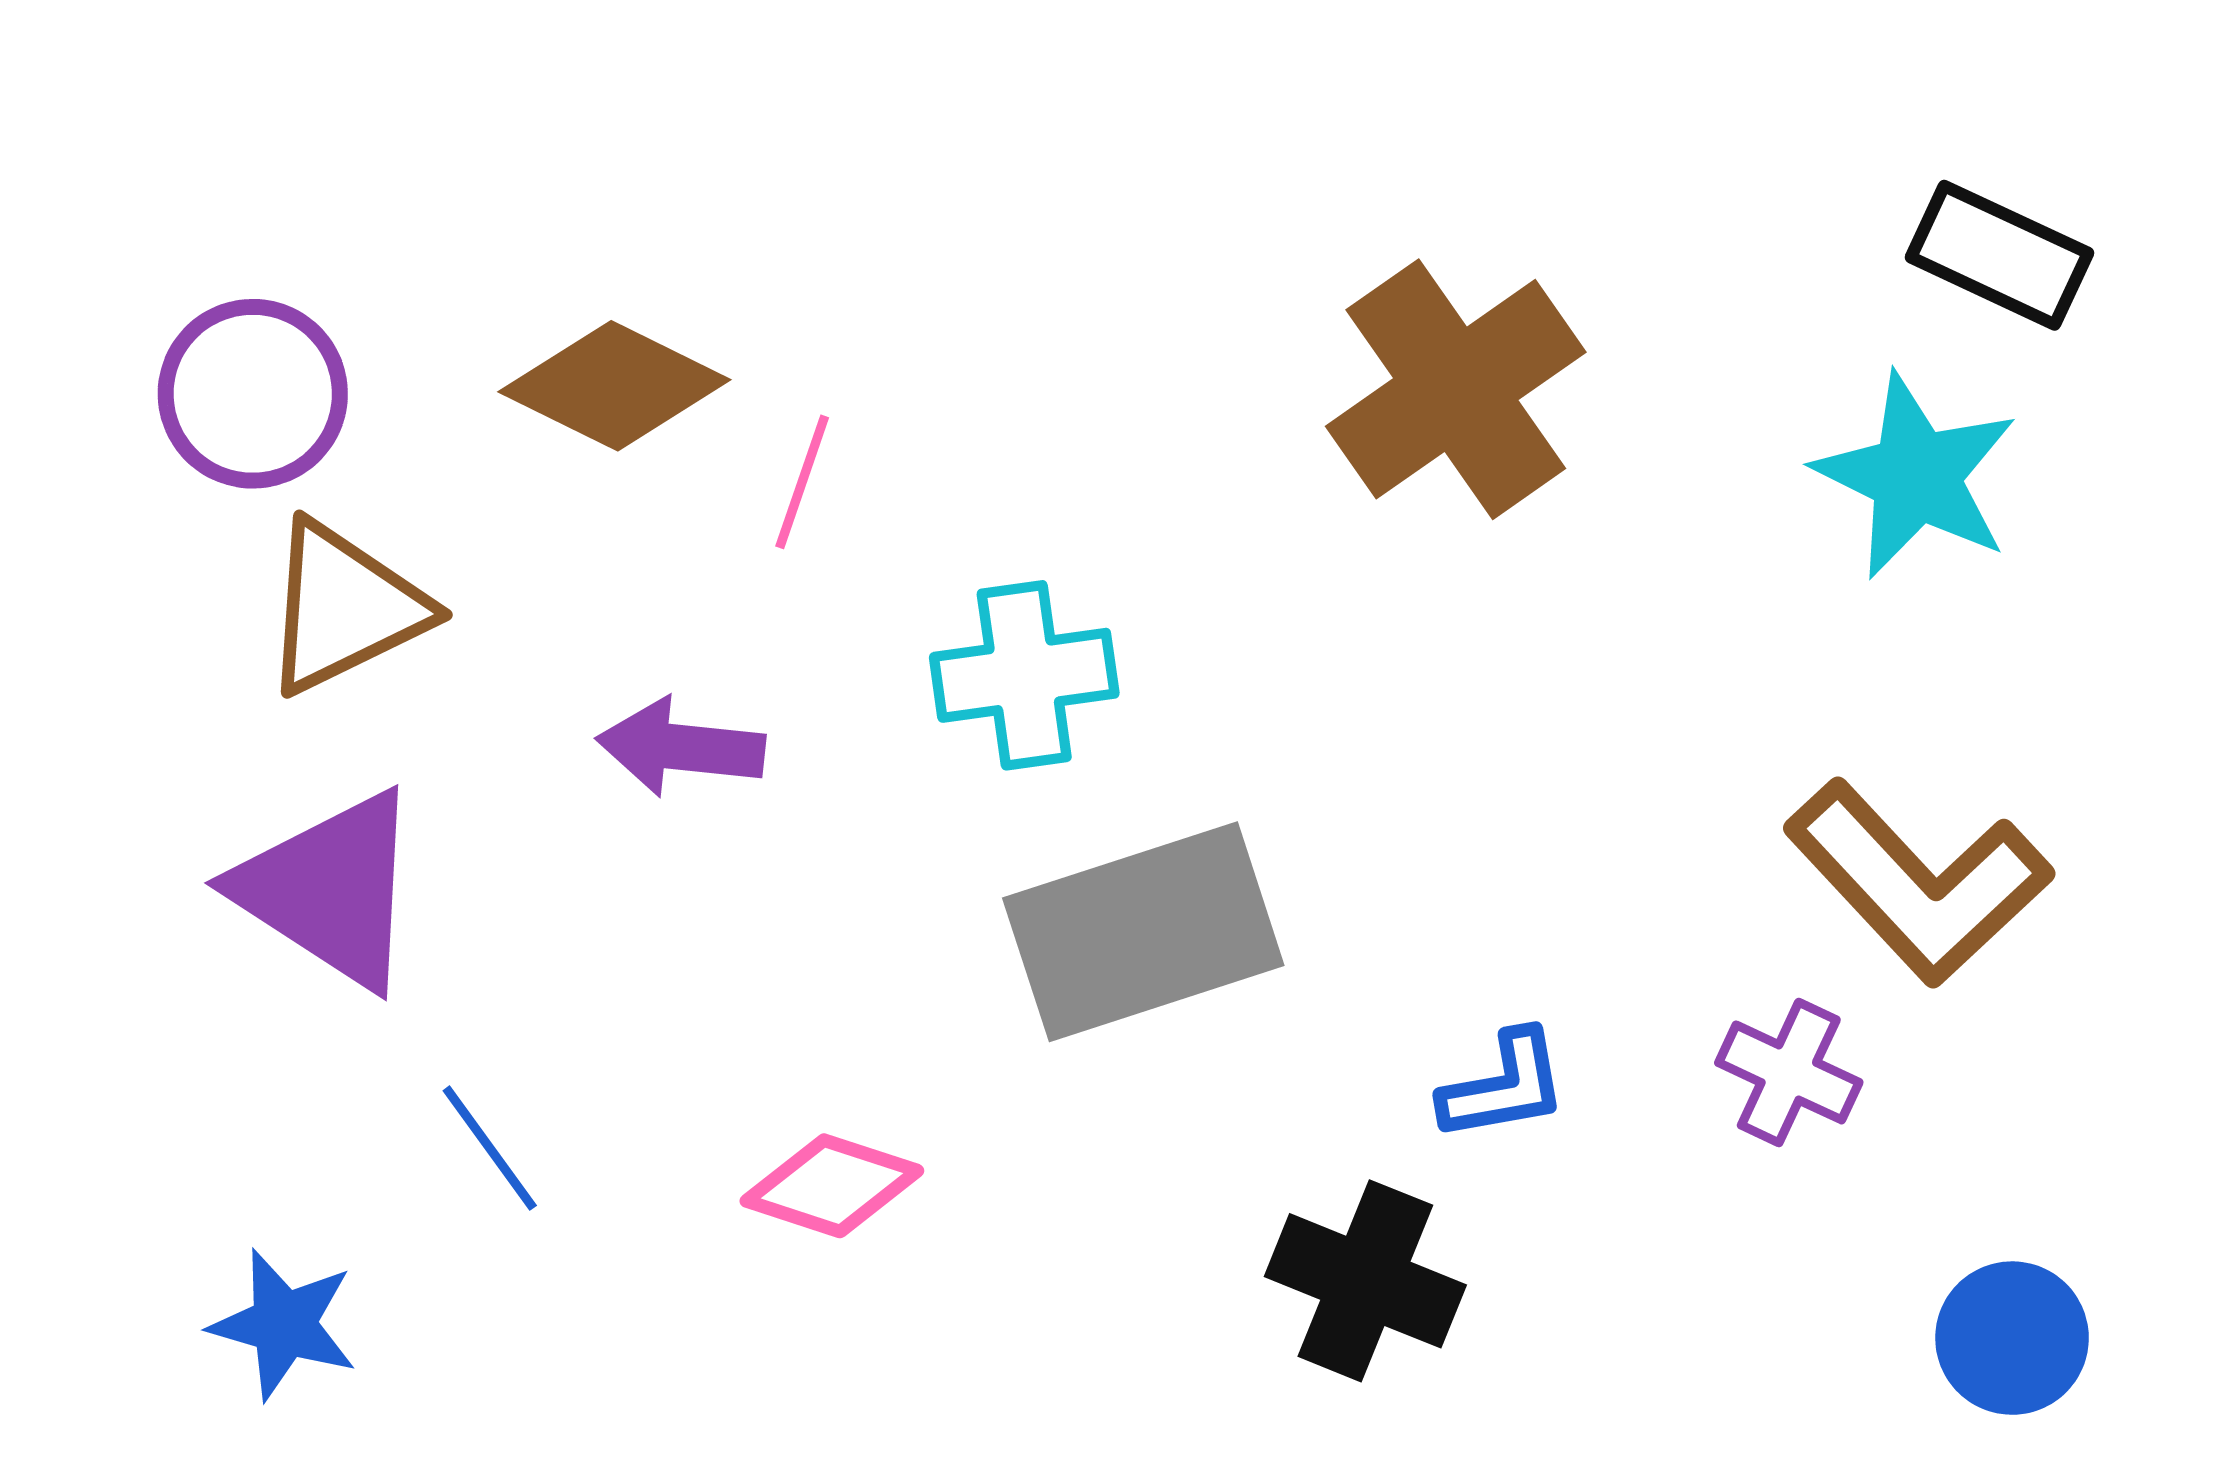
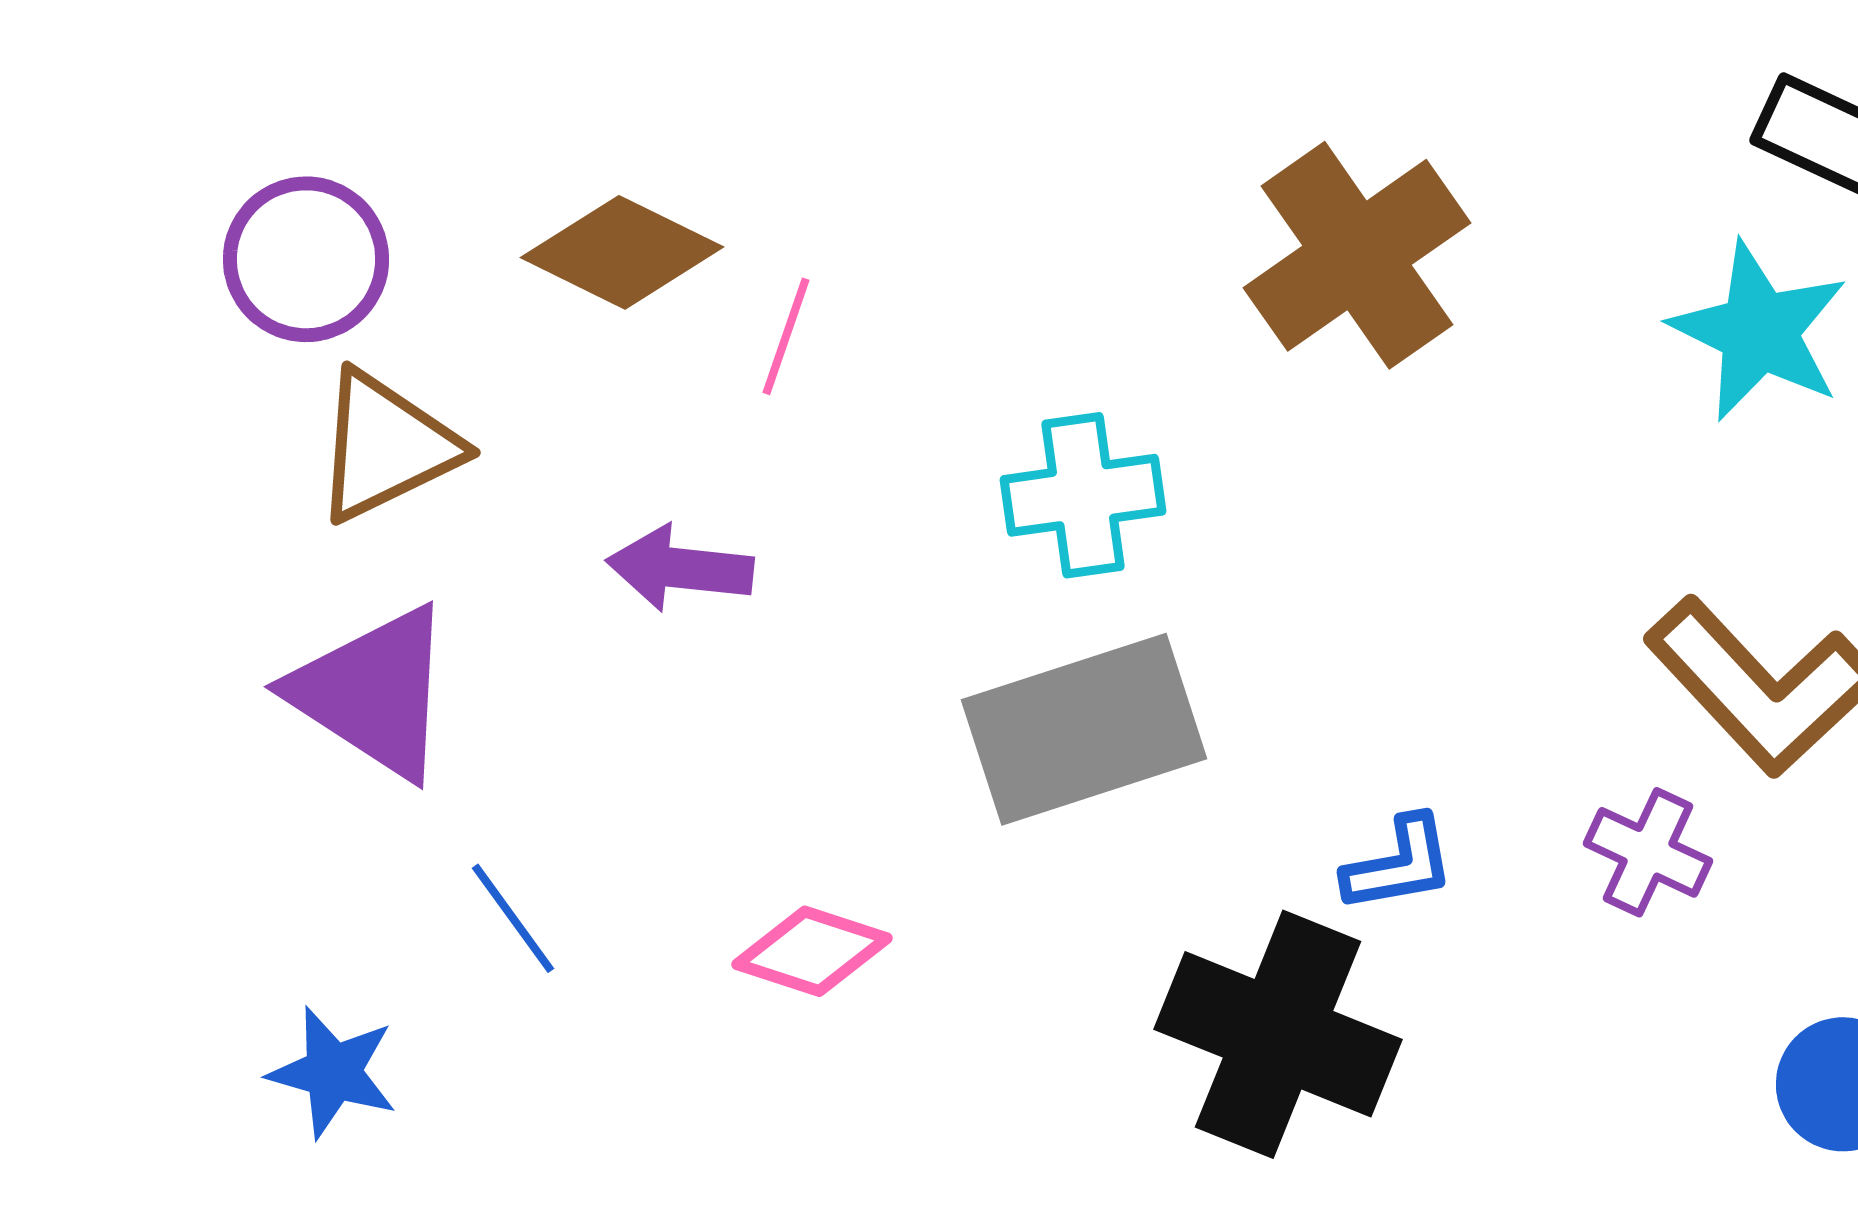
cyan cross: (1024, 675) -> (1083, 495), moved
black cross: (1365, 1281) -> (1278, 1034), size x1.4

